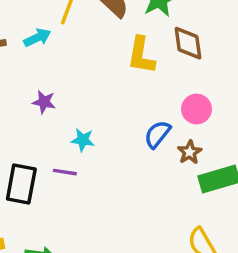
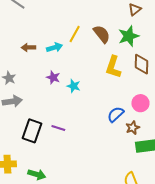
purple star: (44, 102) -> (53, 77), moved
cyan star: (83, 140) -> (74, 86), moved

